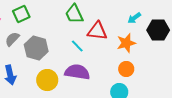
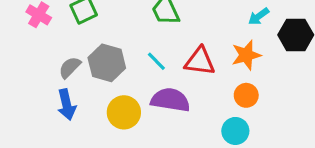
red triangle: (97, 31) -> (200, 61), moved
gray semicircle: (12, 39) -> (70, 67), moved
cyan line: (77, 46) -> (156, 61), moved

